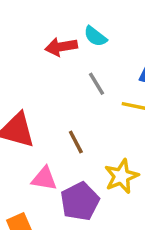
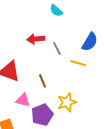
cyan semicircle: (95, 36) -> (56, 11), moved
red arrow: (61, 47) -> (36, 39), moved

